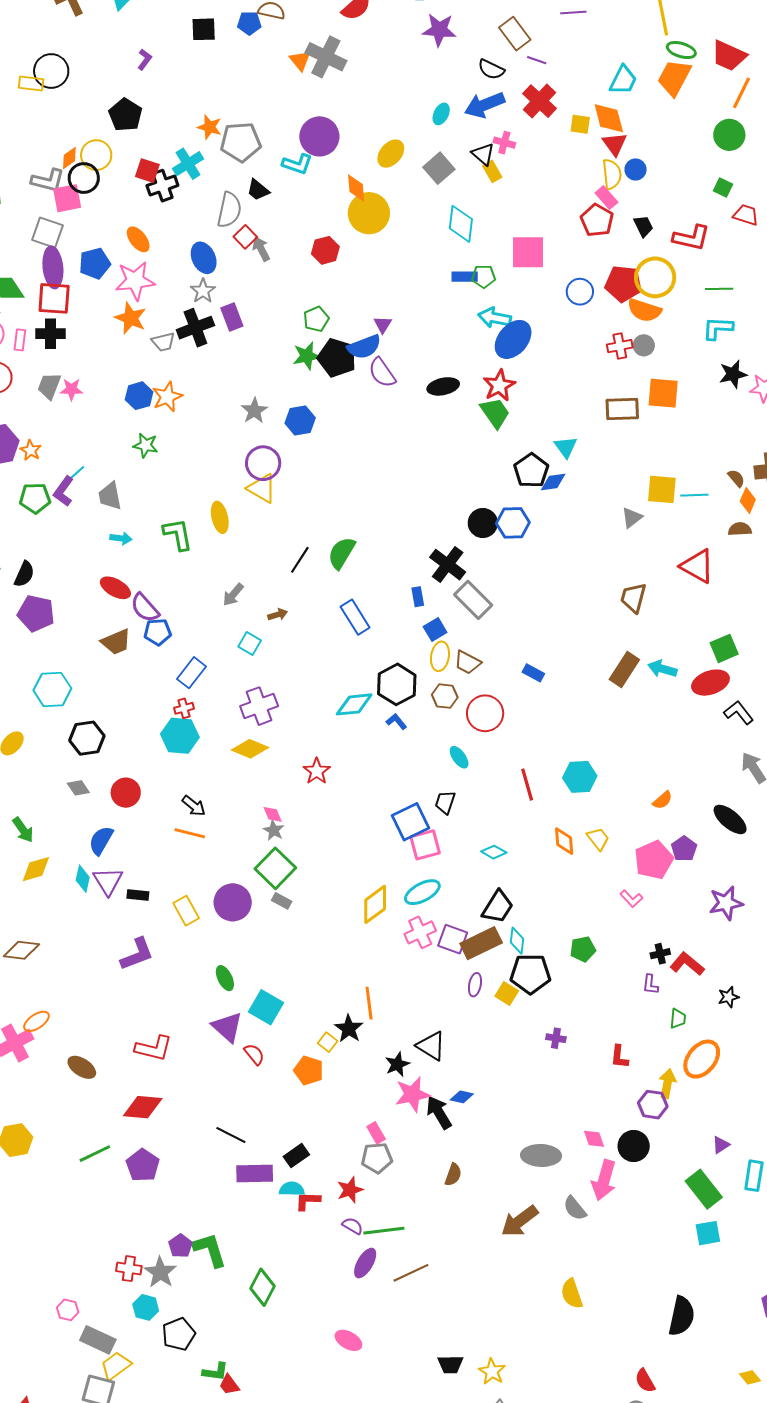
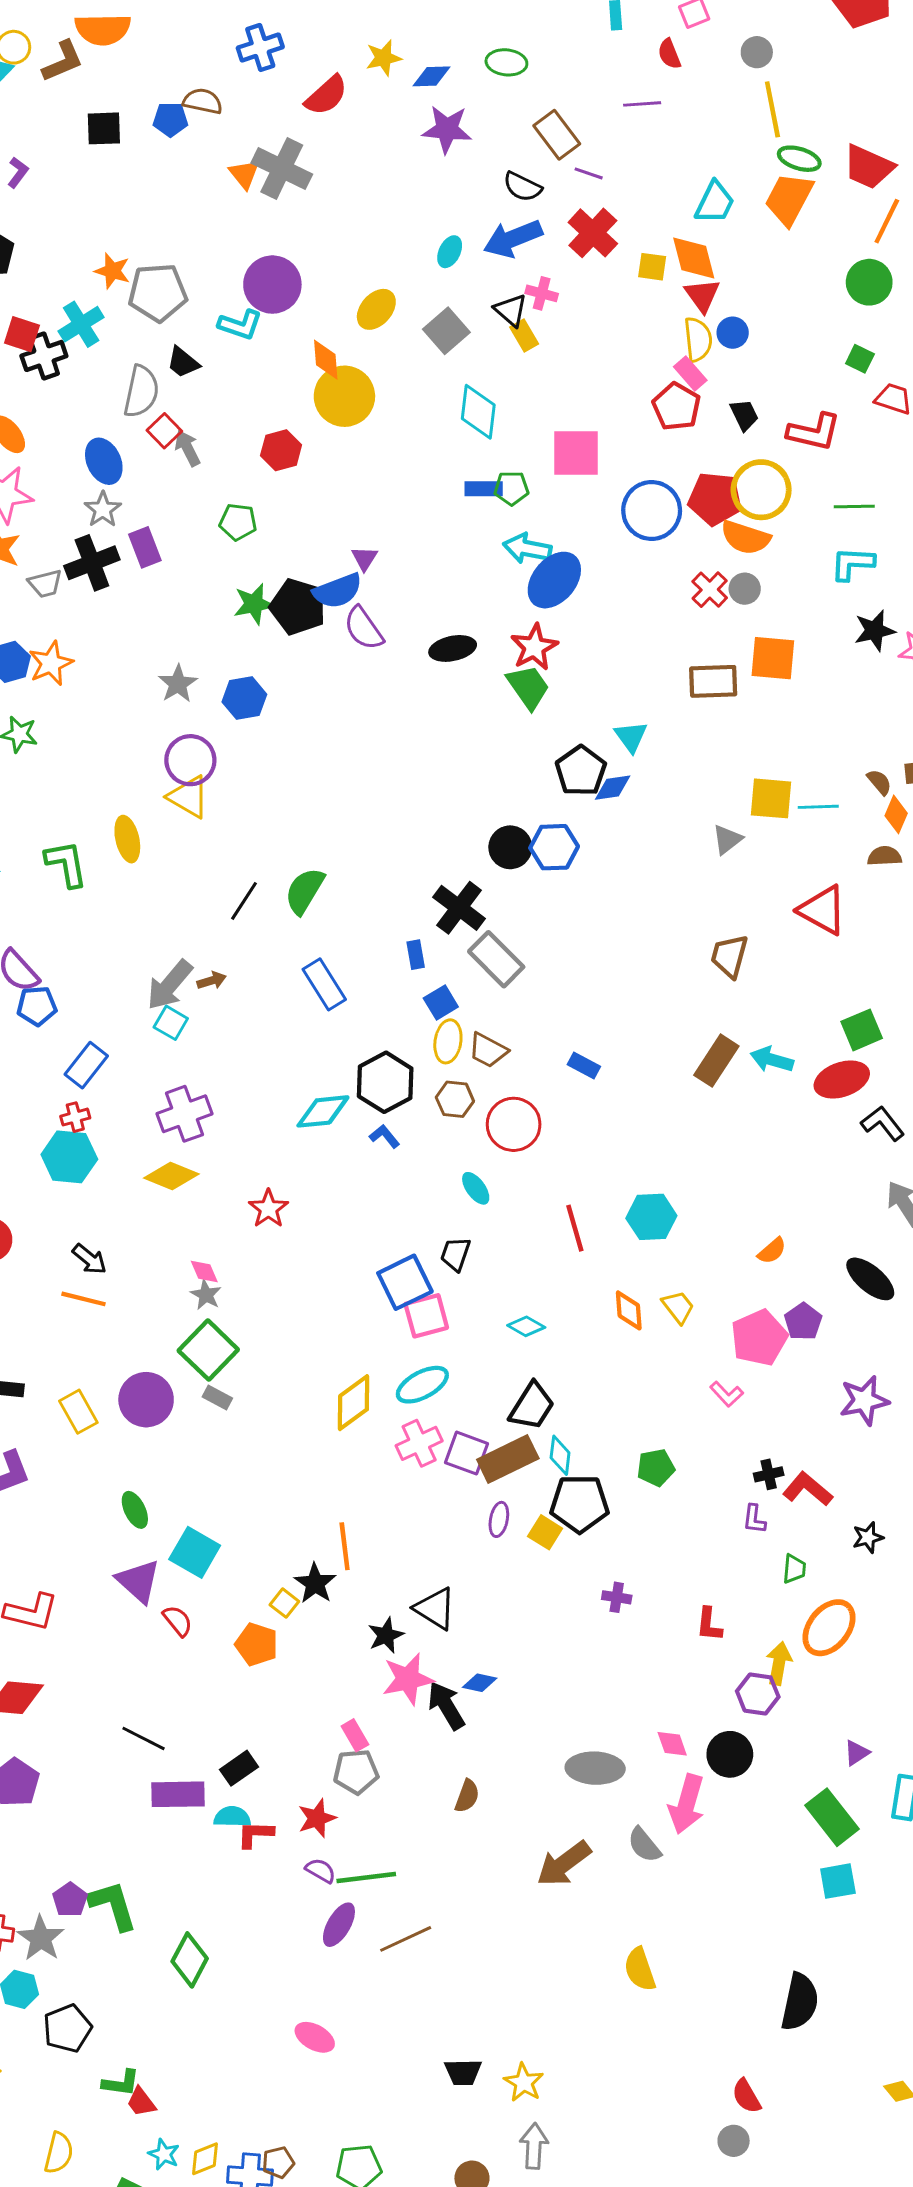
blue circle: (580, 292) -> (652, 510), size x1.5
green pentagon: (316, 319) -> (238, 522), moved, turned 30
red cross: (620, 346) -> (710, 590), turned -35
gray arrow: (233, 595) -> (170, 985), moved, size x1.5

